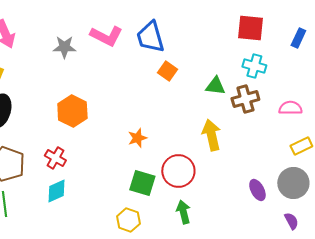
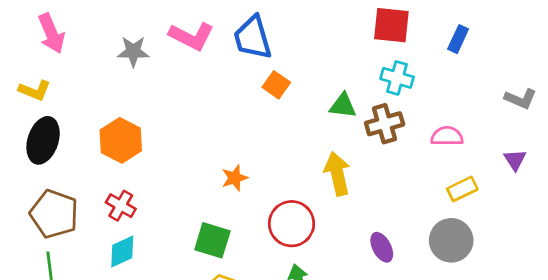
orange hexagon: (72, 111) -> (121, 140), moved
green square: (142, 183) -> (212, 240), moved
purple ellipse: (257, 190) -> (382, 247), moved

